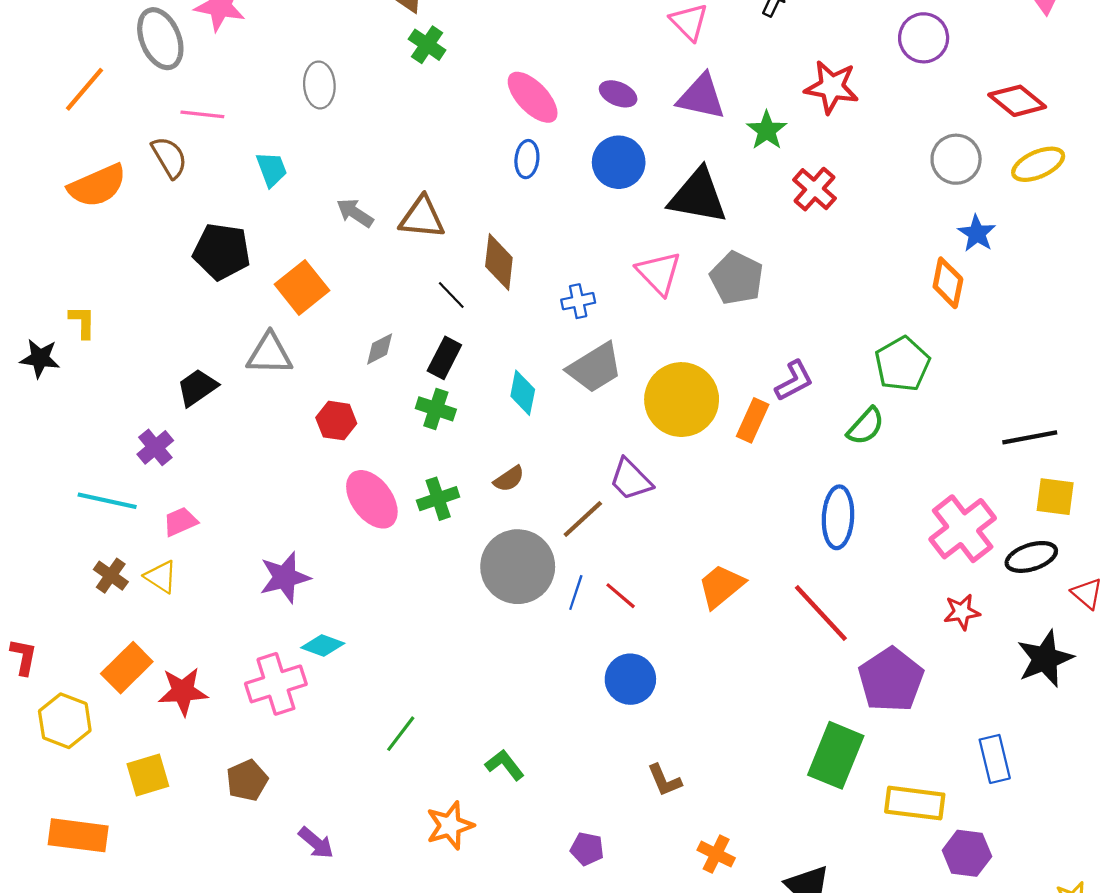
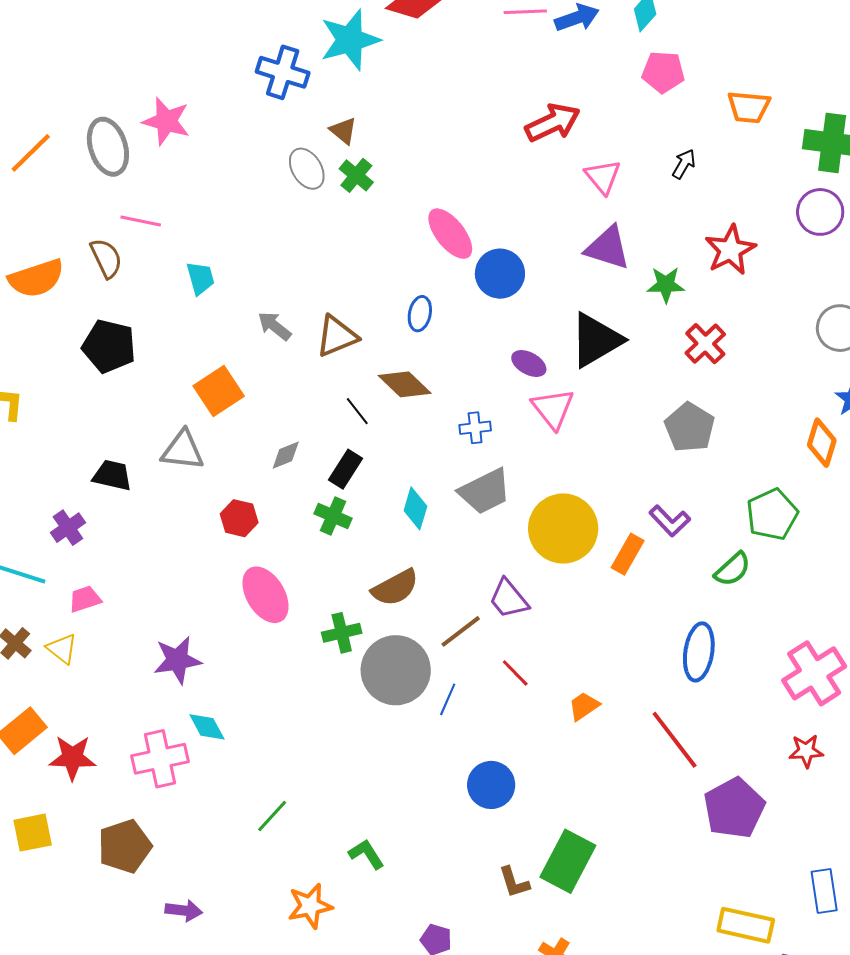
gray ellipse: (319, 85) -> (307, 169), moved, turned -33
red star: (832, 87) -> (730, 250), turned 30
orange line: (84, 89) -> (31, 153), moved
purple ellipse: (618, 94) -> (529, 363), moved
green star: (767, 130) -> (666, 285), turned 30
blue ellipse: (527, 159) -> (420, 314), moved
blue circle: (619, 162) -> (500, 274), moved
black triangle: (698, 196) -> (596, 340), turned -46
brown triangle: (422, 218) -> (337, 336), turned -33
black pentagon: (222, 251) -> (109, 346), moved
brown diamond: (499, 262) -> (405, 384), turned -58
gray pentagon: (737, 278) -> (690, 427), moved
purple L-shape: (794, 381) -> (670, 521), turned 69
black trapezoid: (197, 387) -> (112, 475), turned 42
brown semicircle: (509, 479) -> (395, 588), size x1.6
green cross: (438, 499) -> (342, 633), moved
orange trapezoid: (721, 586) -> (584, 706), size x0.7
red line: (621, 596) -> (515, 673), moved
cyan diamond: (323, 645) -> (207, 727), turned 36
green rectangle: (836, 755) -> (568, 861), moved
brown pentagon: (247, 780) -> (125, 846), size x1.4
purple arrow: (316, 843) -> (184, 910), turned -39

